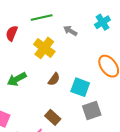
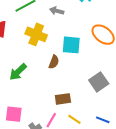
cyan square: (80, 87) -> (71, 45), moved
brown rectangle: (53, 117) -> (63, 99), turned -35

